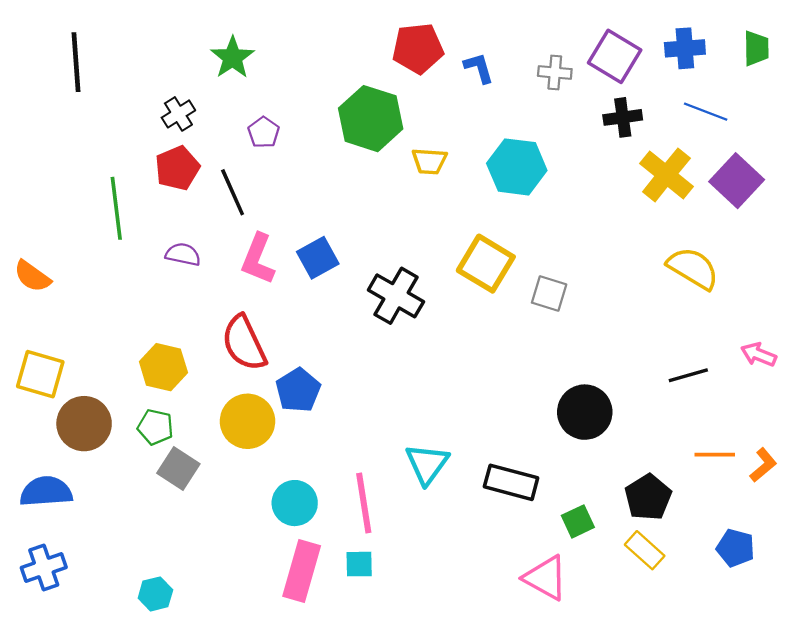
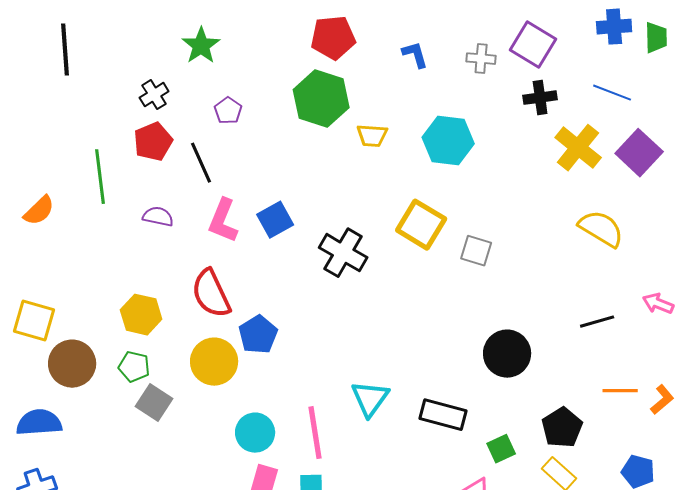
red pentagon: (418, 48) -> (333, 38), moved
blue cross: (685, 48) -> (614, 27), moved
orange semicircle: (32, 276) -> (39, 211), moved, turned -80

